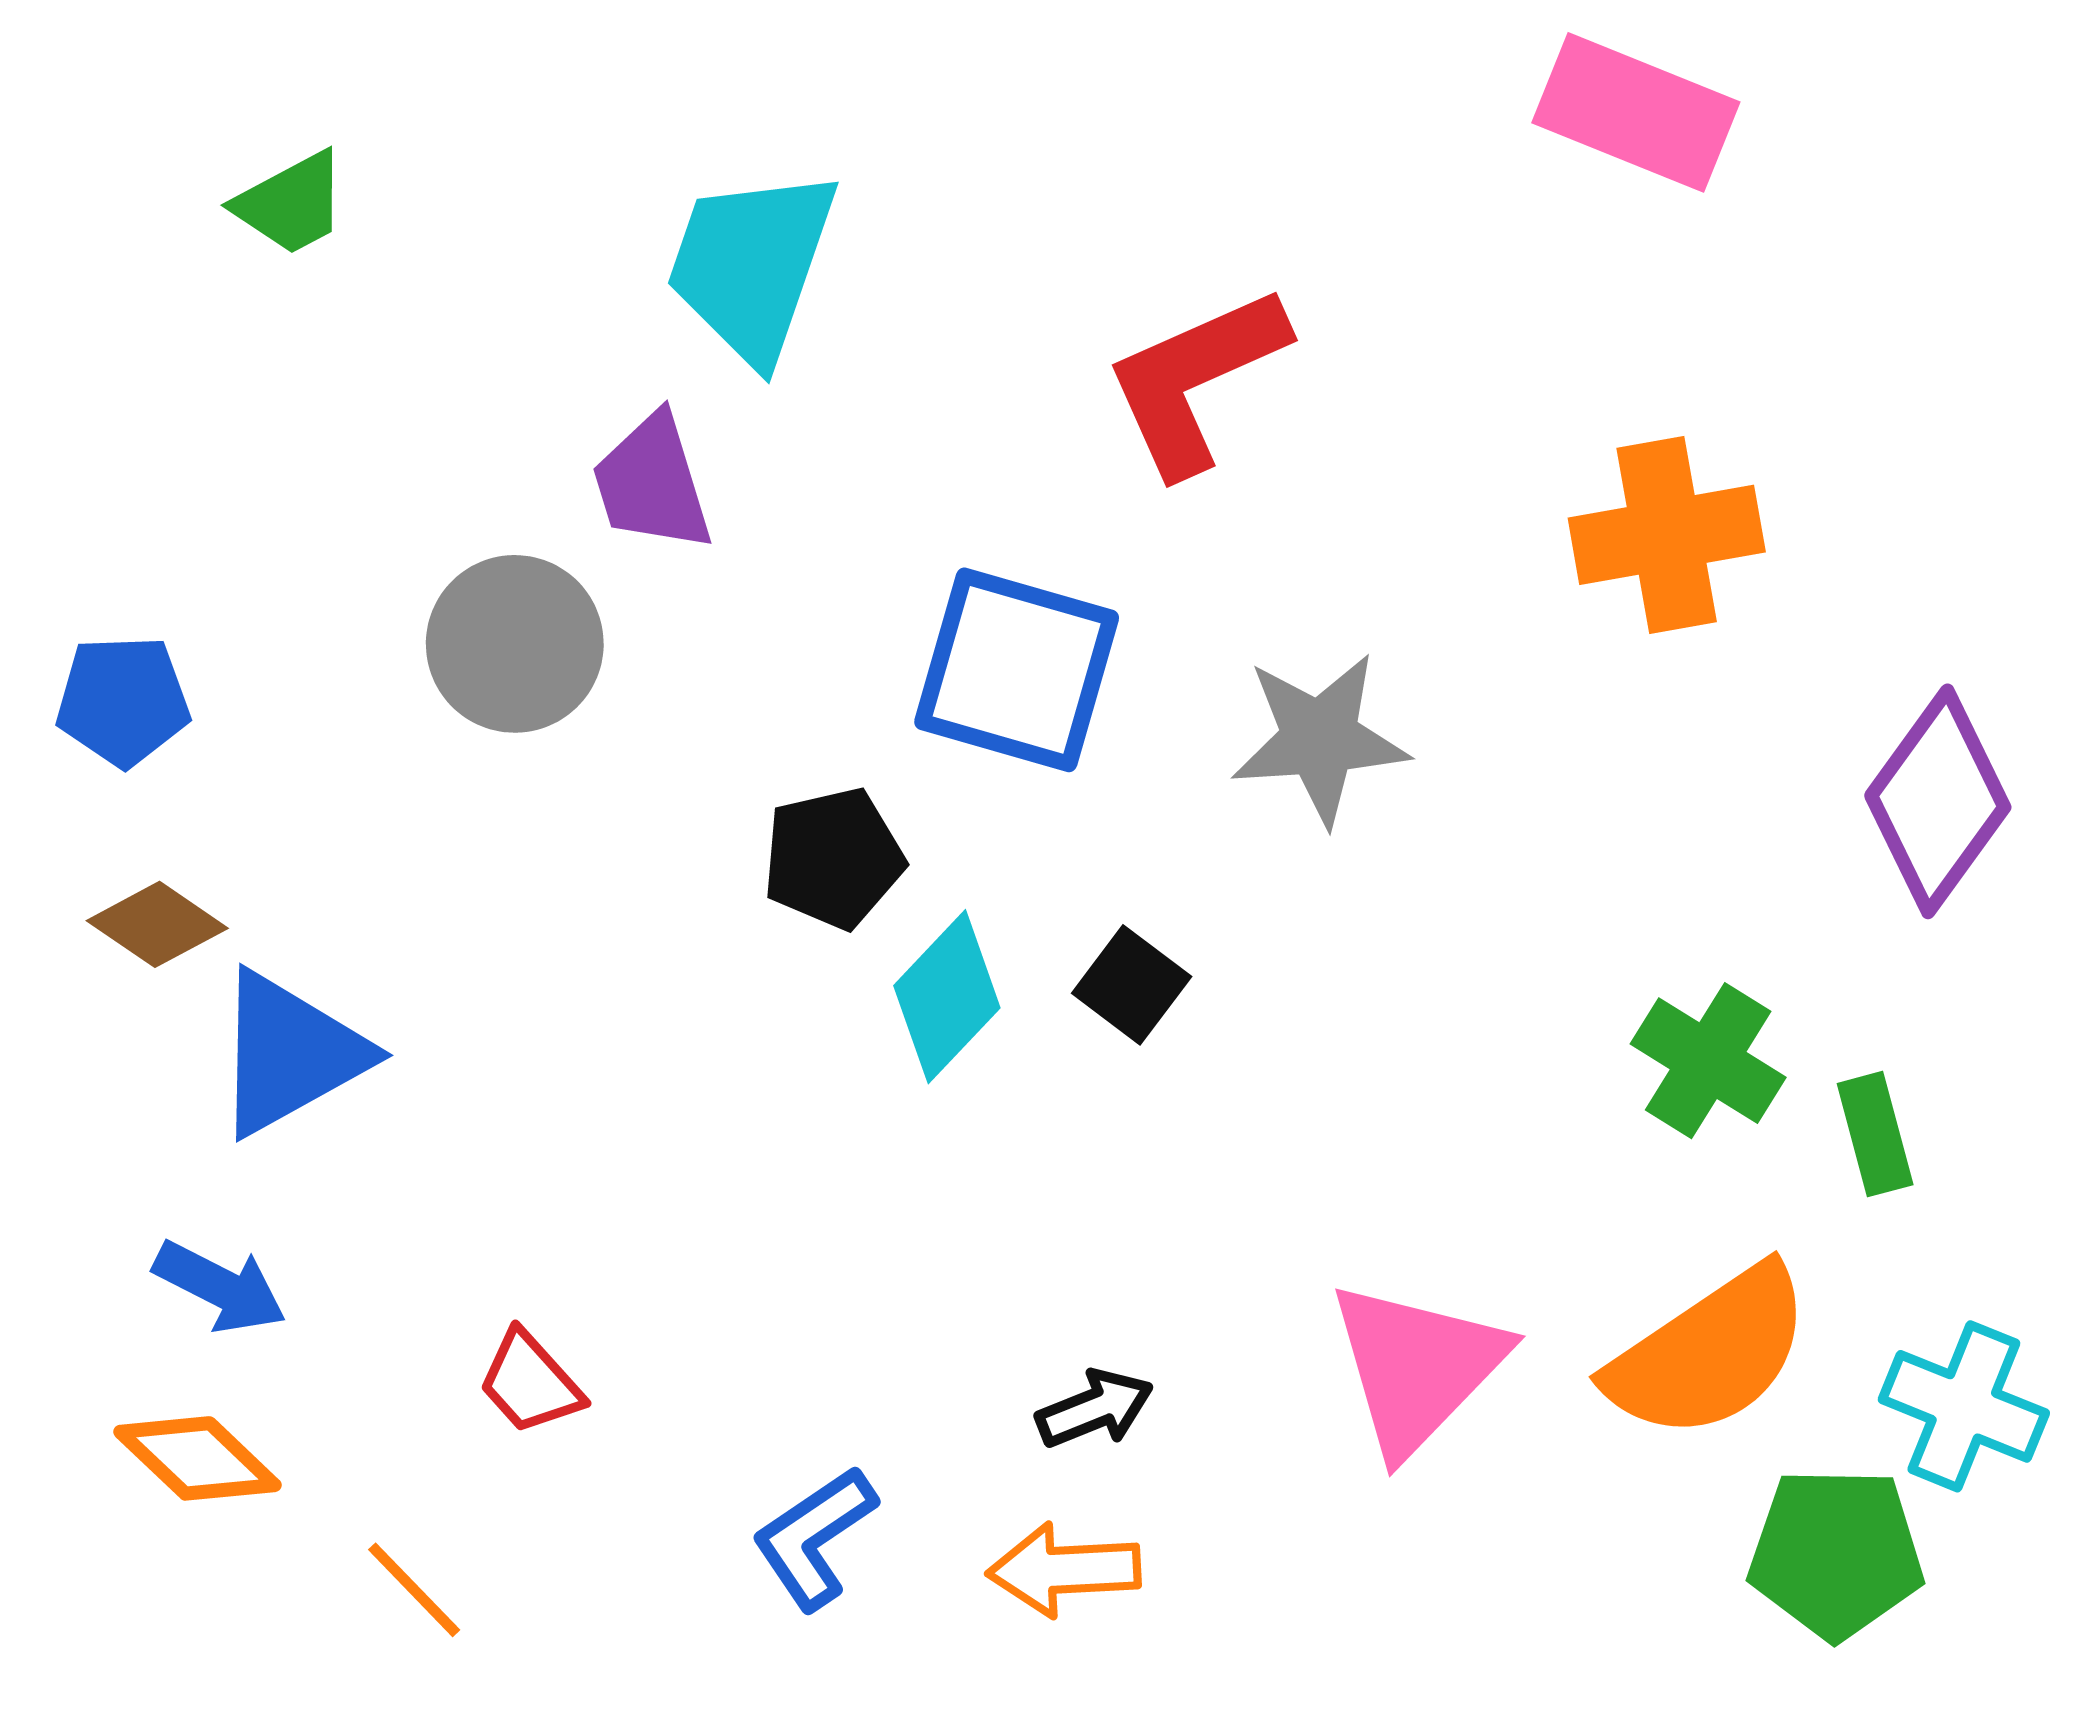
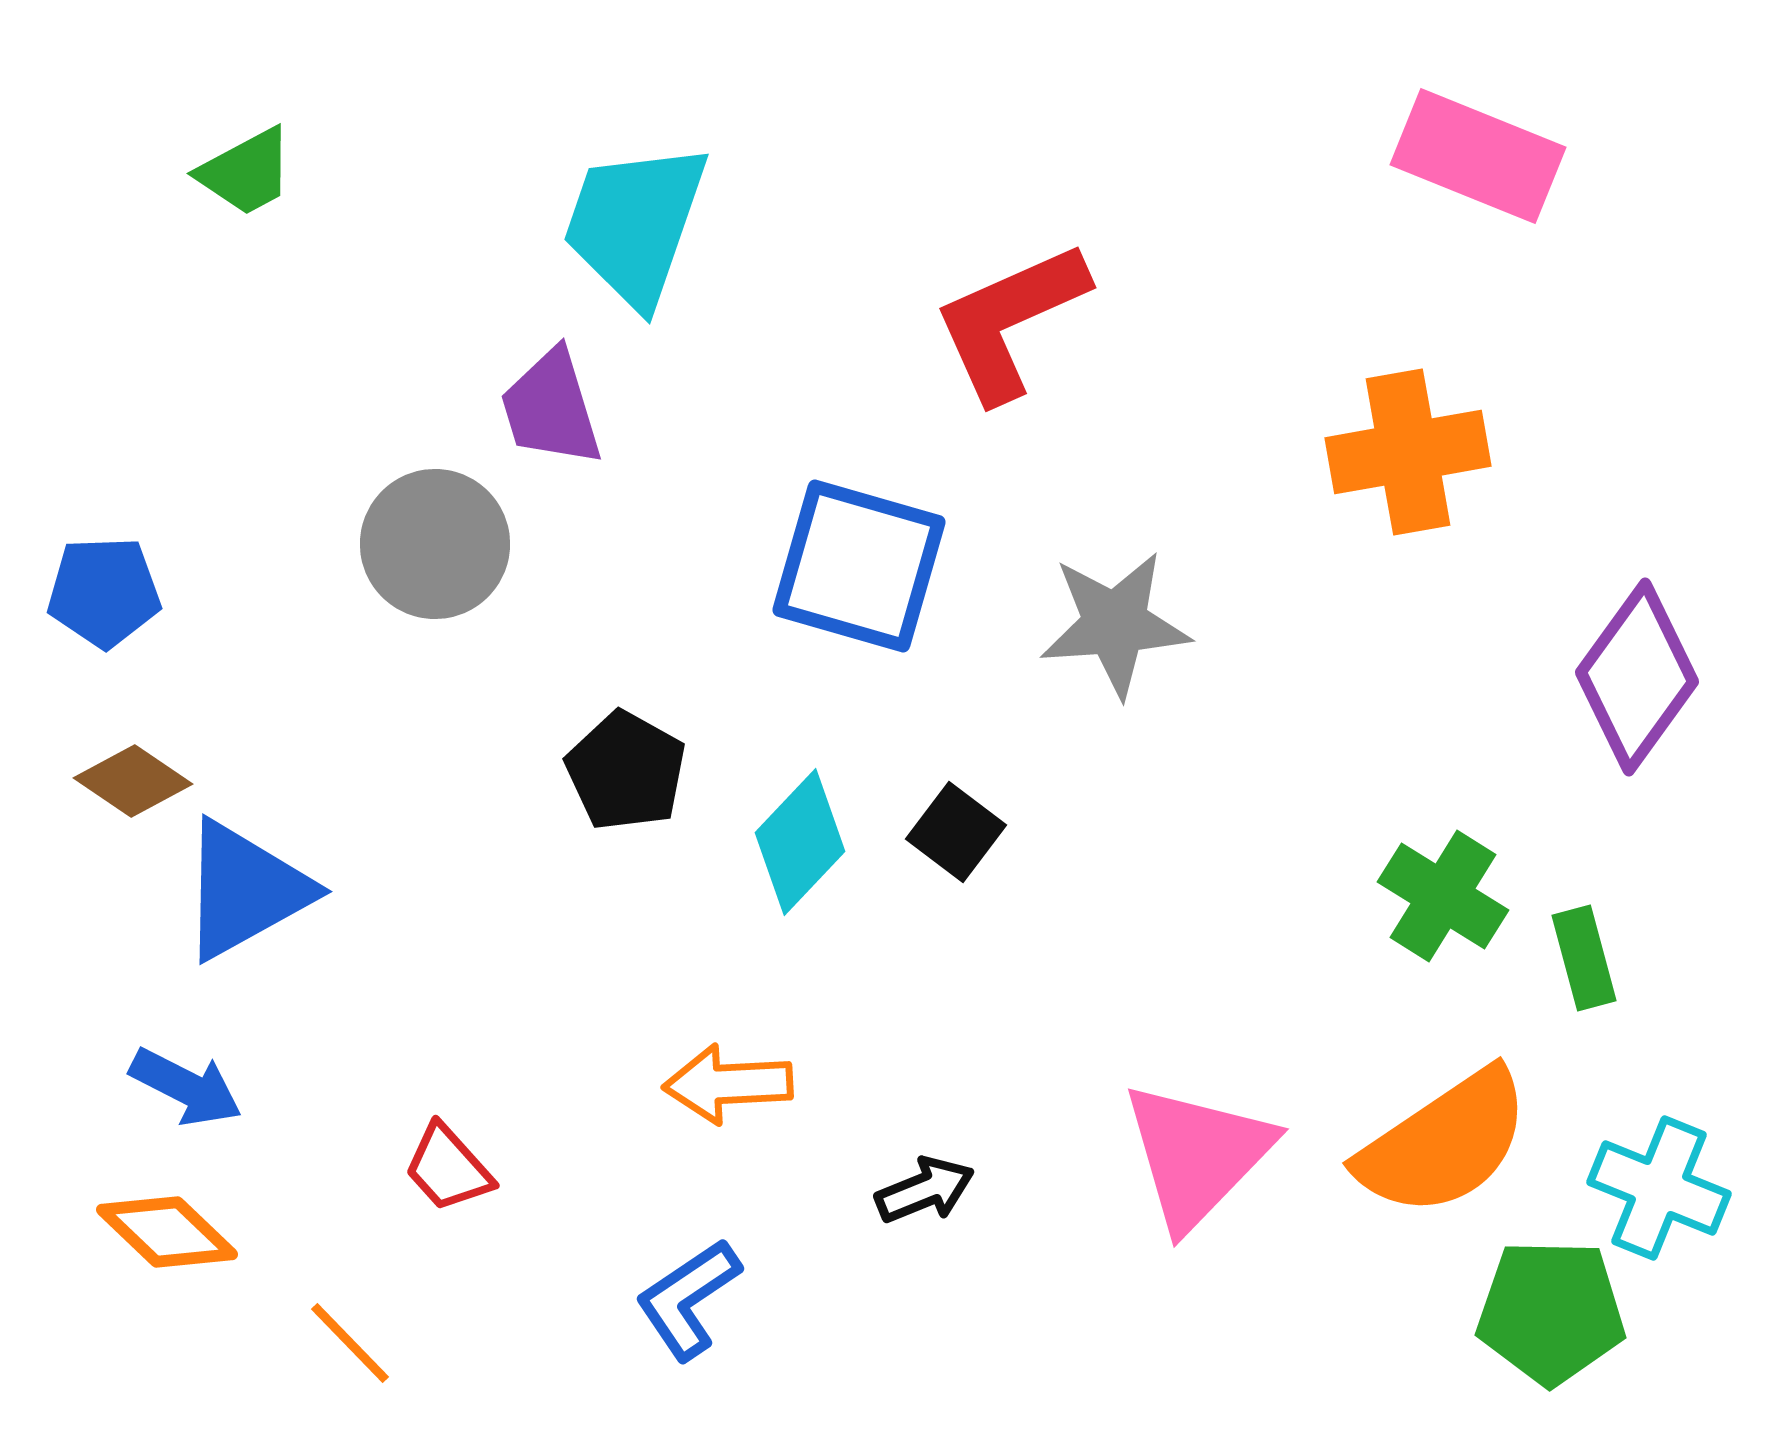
pink rectangle: (1636, 112) -> (1478, 156), moved
black pentagon: (833, 858) -> (626, 771), moved, turned -30
orange arrow: (1064, 1570) -> (728, 1084), moved

